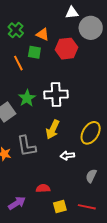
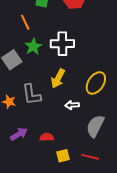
orange line: (18, 63) -> (25, 22), moved
gray semicircle: (91, 176) -> (95, 126), size x1.6
purple arrow: (17, 203) -> (19, 134), moved

